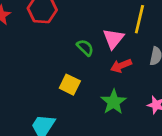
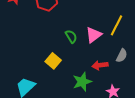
red arrow: (121, 66) -> (100, 65), moved

